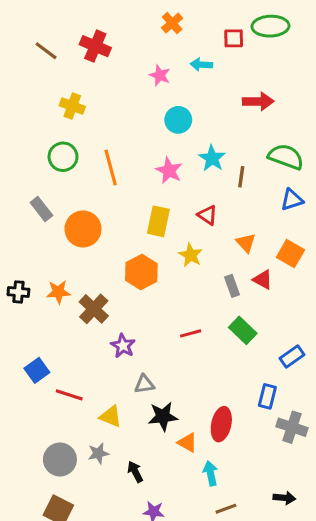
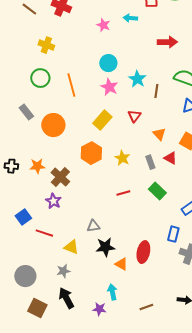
cyan circle: (178, 120) -> (108, 63), moved
red triangle: (207, 215) -> (134, 116), turned 32
yellow rectangle: (158, 221) -> (102, 120), turned 30
yellow star: (191, 255) -> (122, 158), moved
purple star: (123, 346) -> (53, 201), moved
gray circle: (60, 459) -> (25, 276), moved
black arrow: (135, 472) -> (66, 298), moved, size x1.5
cyan arrow: (211, 473) -> (112, 292), moved

